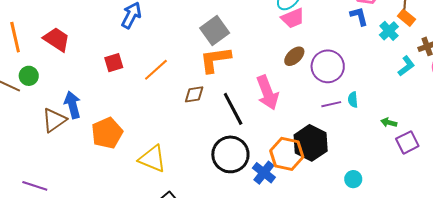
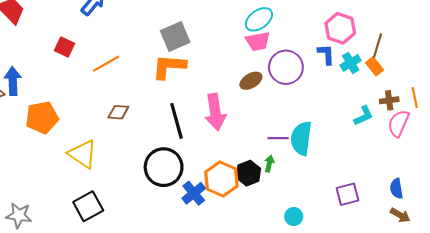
cyan cross: (389, 31) -> (351, 63), moved
red square: (114, 63) -> (65, 47), turned 30
purple circle: (328, 66) -> (286, 67), moved
brown diamond: (194, 94) -> (118, 112), moved
cyan semicircle: (353, 100) -> (301, 138), size x2.0
green arrow: (389, 123) -> (269, 164), moved, turned 77
black hexagon: (311, 143) -> (248, 173), size x0.7
cyan circle: (353, 179) -> (294, 217), moved

